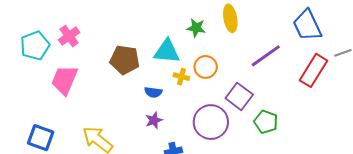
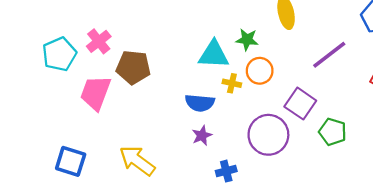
green star: (196, 28) -> (247, 40), moved
brown pentagon: (125, 60) -> (133, 67), moved
blue semicircle: (153, 92) -> (200, 103), size x1.4

